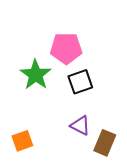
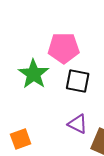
black square: (80, 82) -> (78, 81), turned 30

